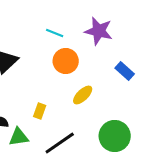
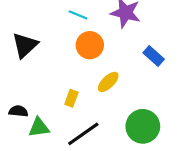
yellow rectangle: (40, 111) -> (71, 98), moved

